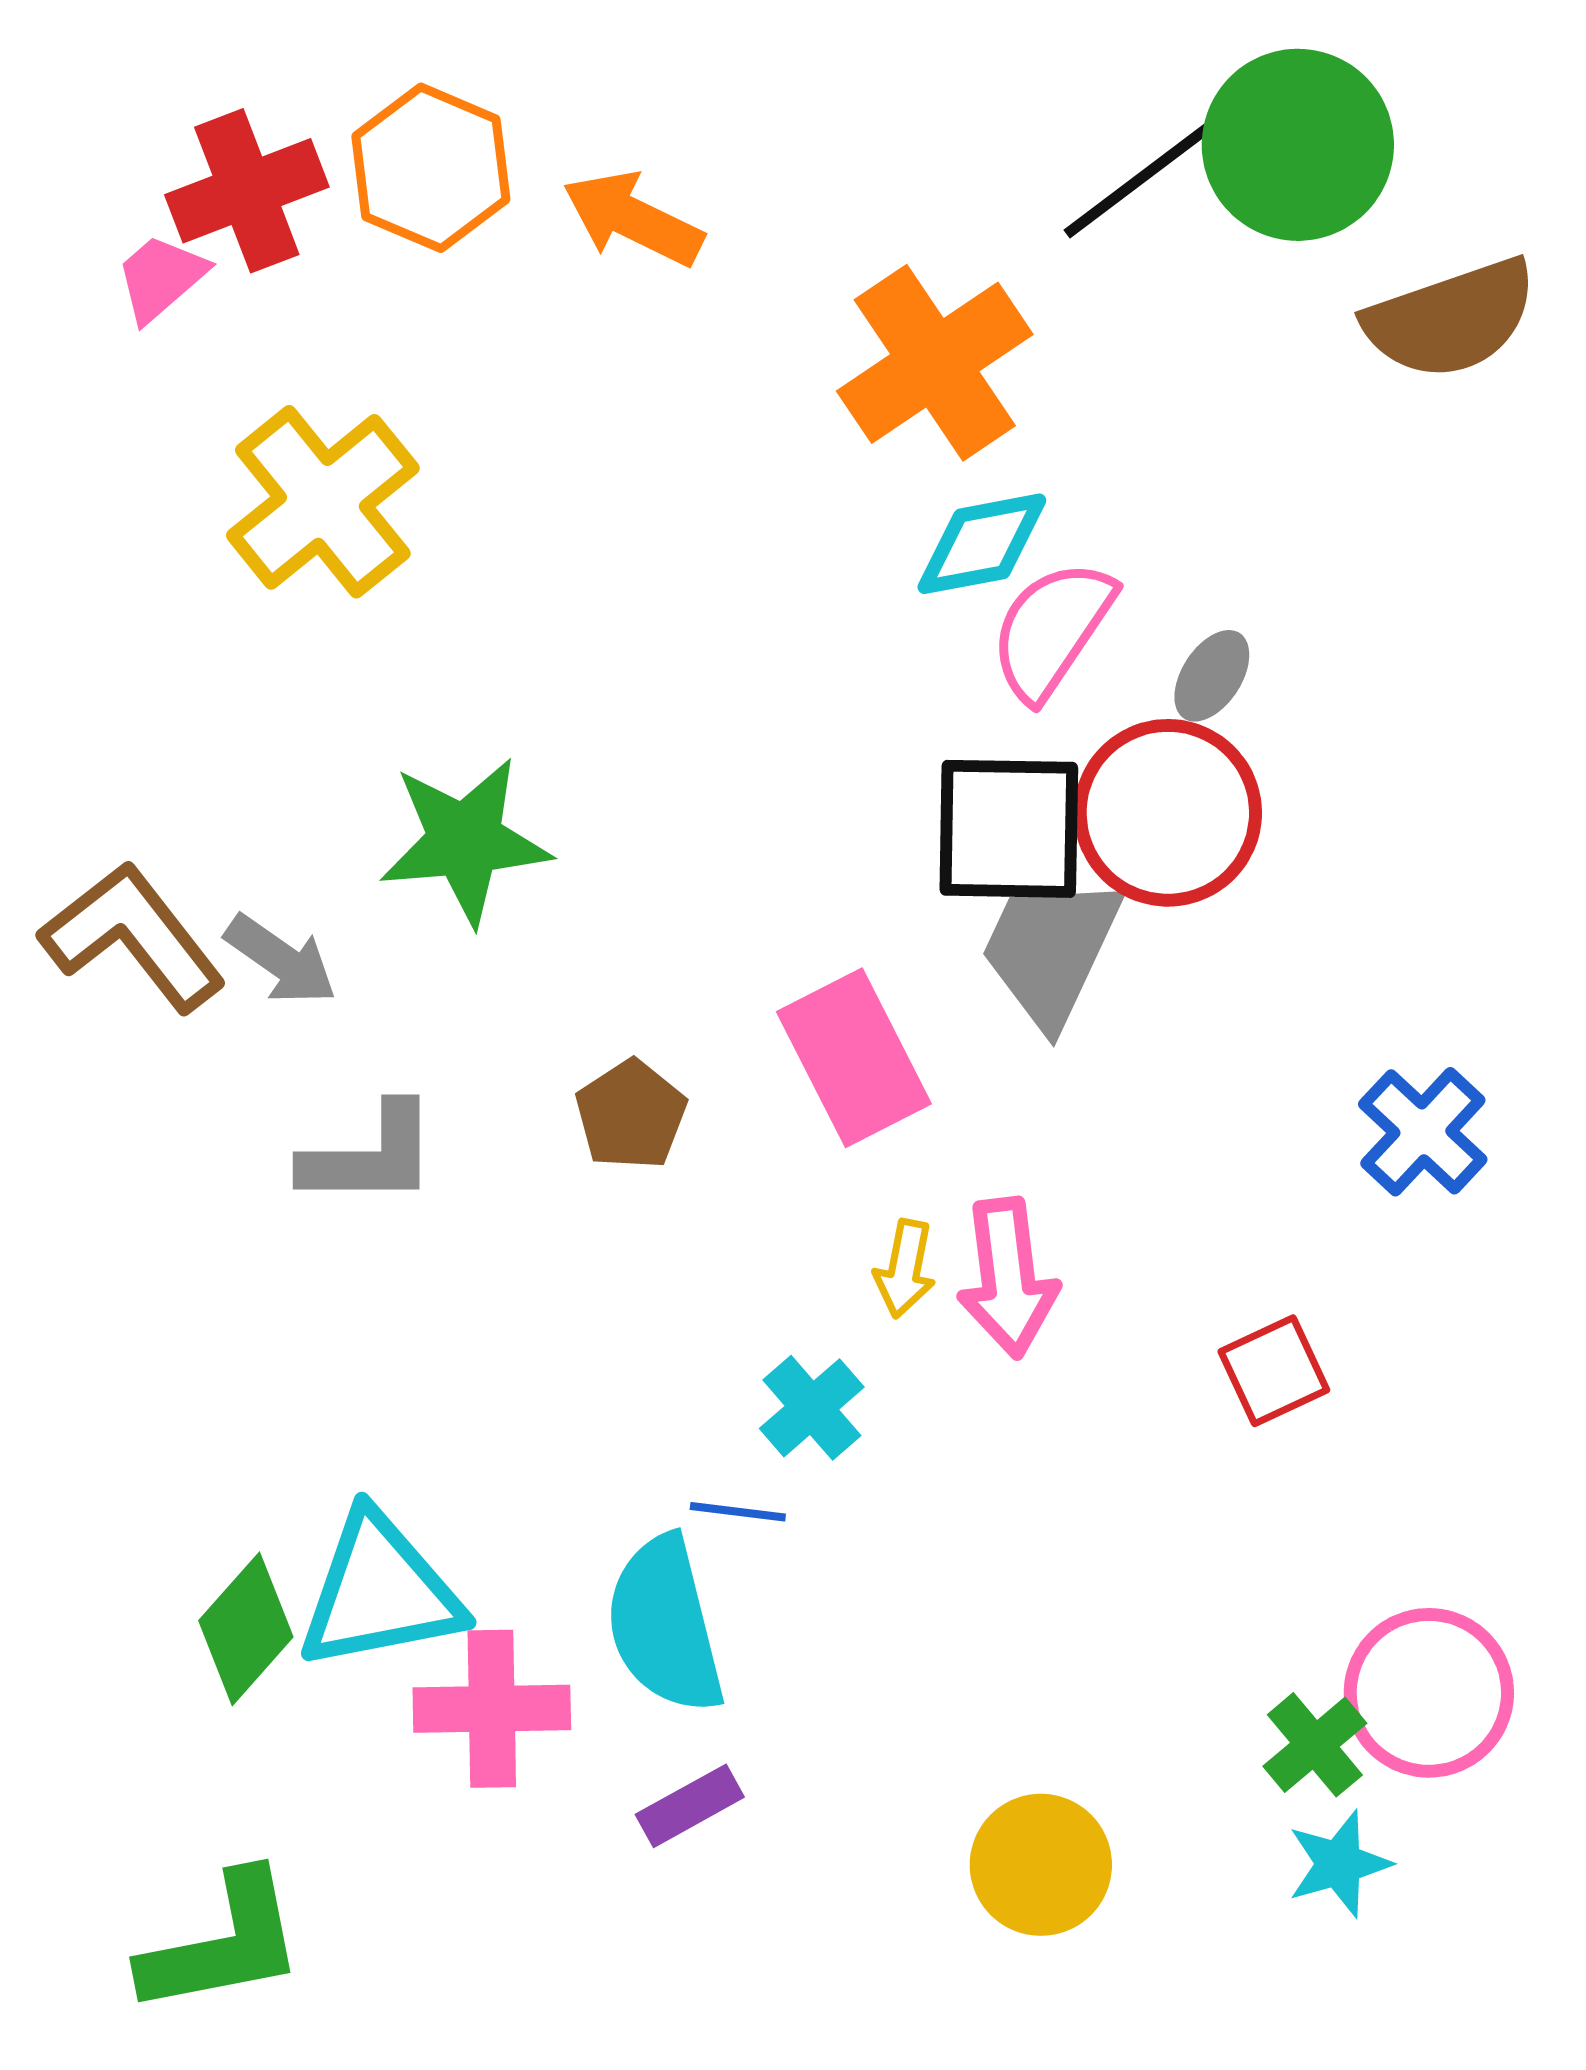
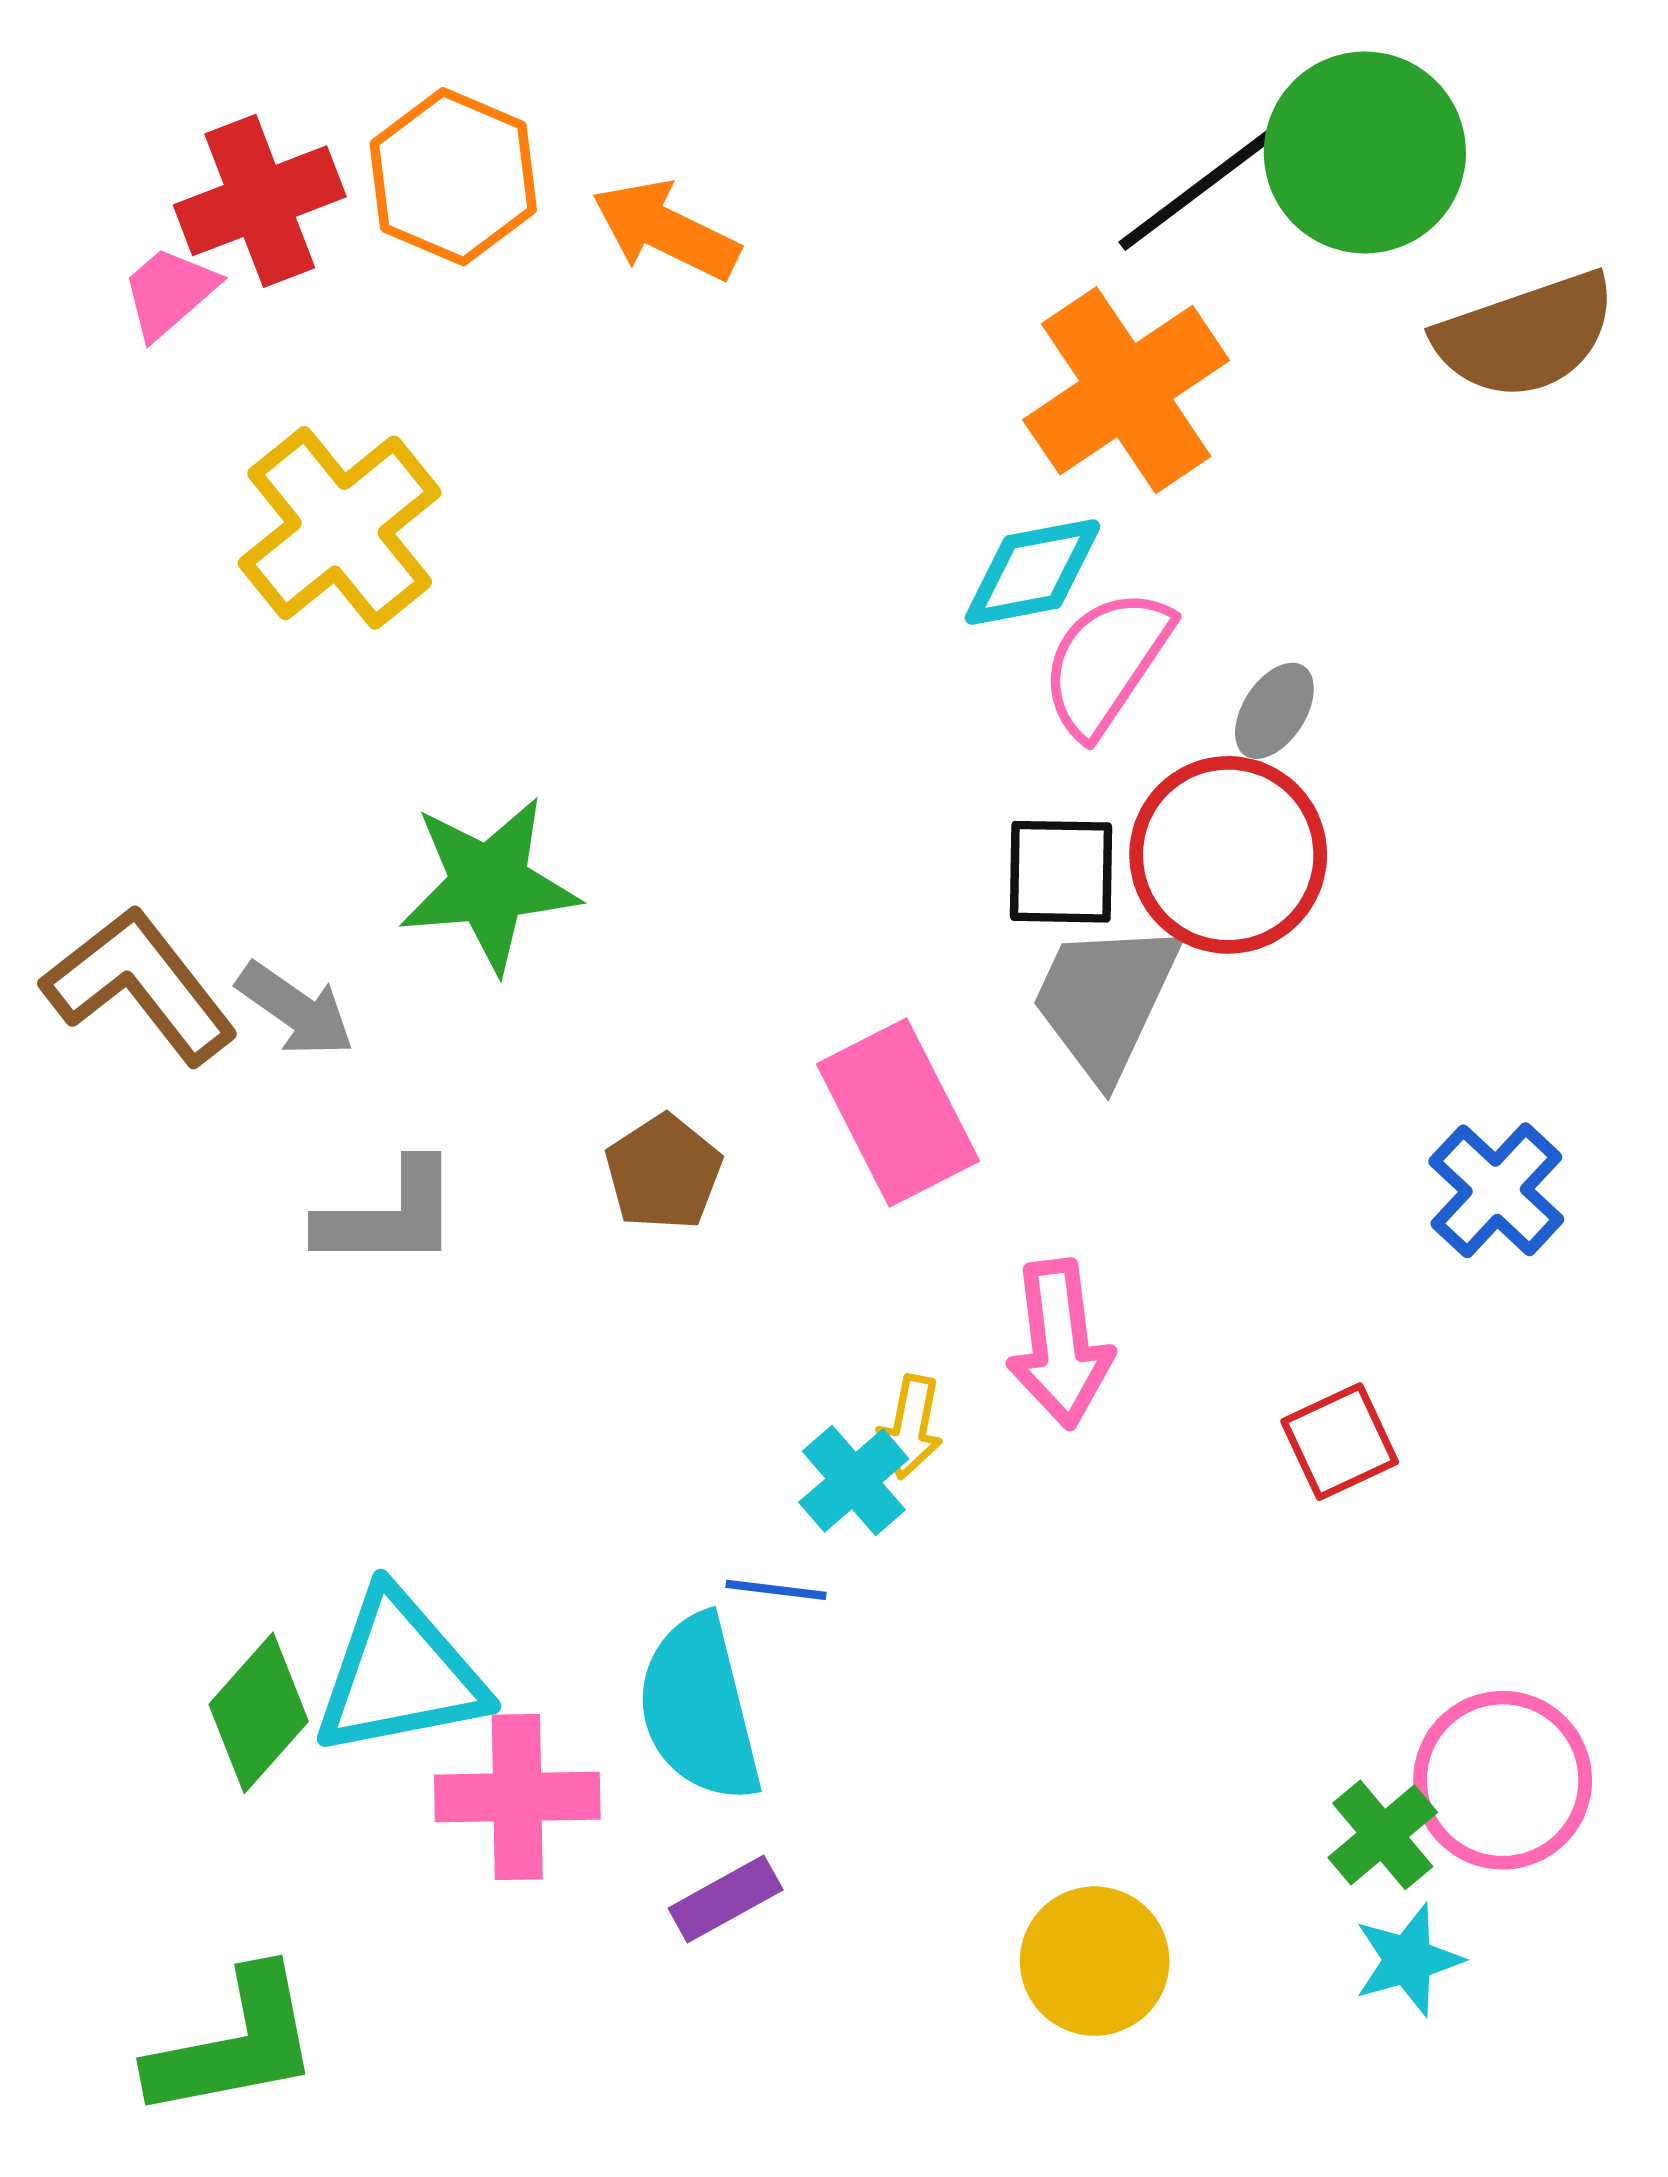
orange cross: (935, 363) -> (1126, 390), moved
black square: (1009, 829) -> (1061, 872), size x0.7
yellow arrow: (905, 1269) -> (911, 1427), moved

